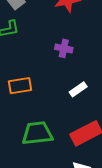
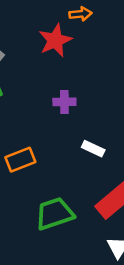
white rectangle: (78, 89) -> (93, 149), turned 72

